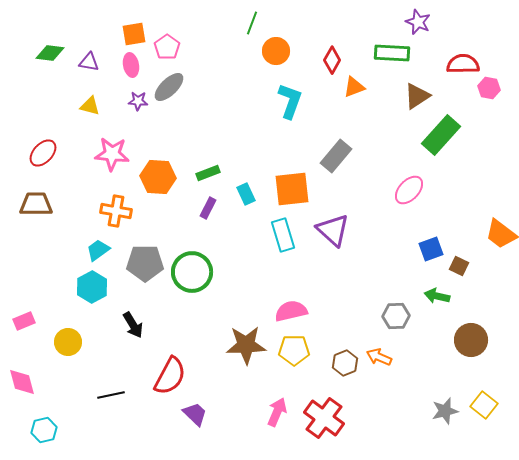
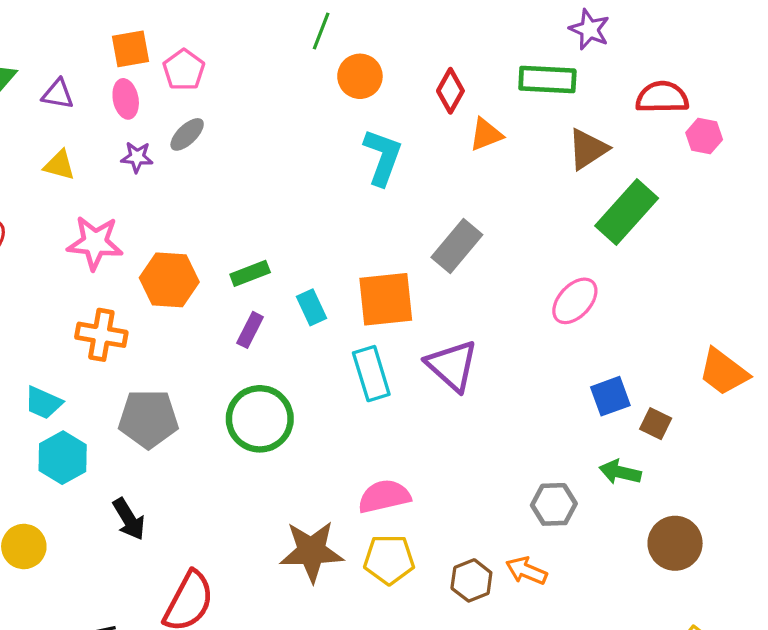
gray ellipse: (169, 87) -> (187, 134), size x0.7
cyan trapezoid: (98, 250) -> (43, 403), moved, turned -120
green circle: (192, 272) -> (260, 419), moved

